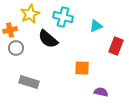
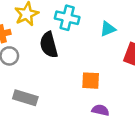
black semicircle: (48, 39) -> (49, 45), turned 35
purple semicircle: (101, 92) -> (100, 110), moved

